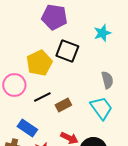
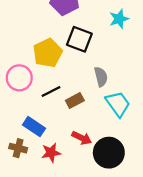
gray semicircle: (107, 80) -> (101, 77), moved

